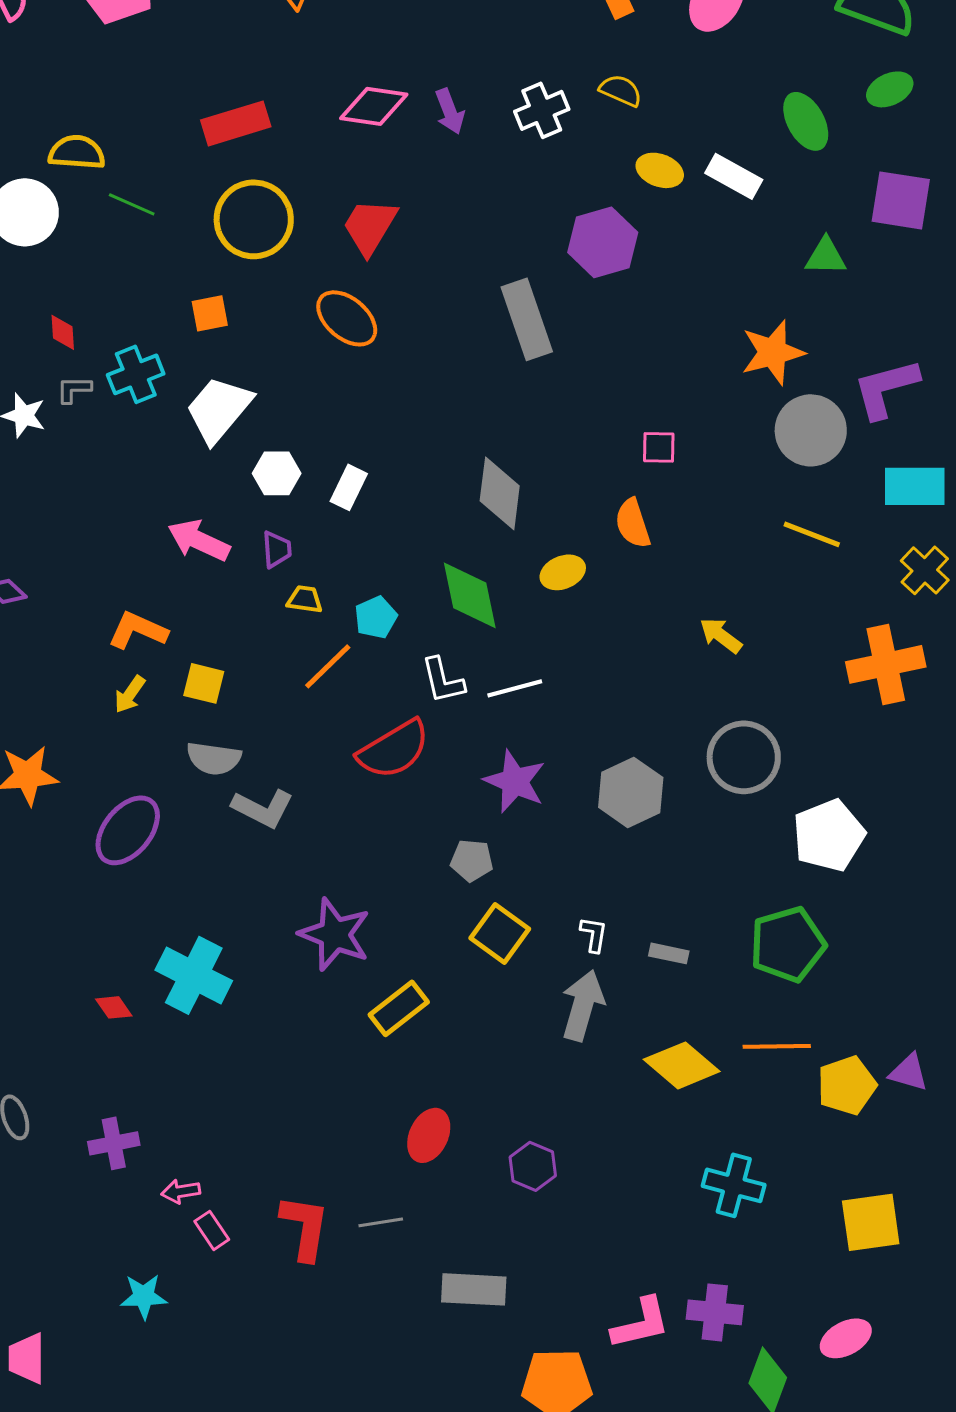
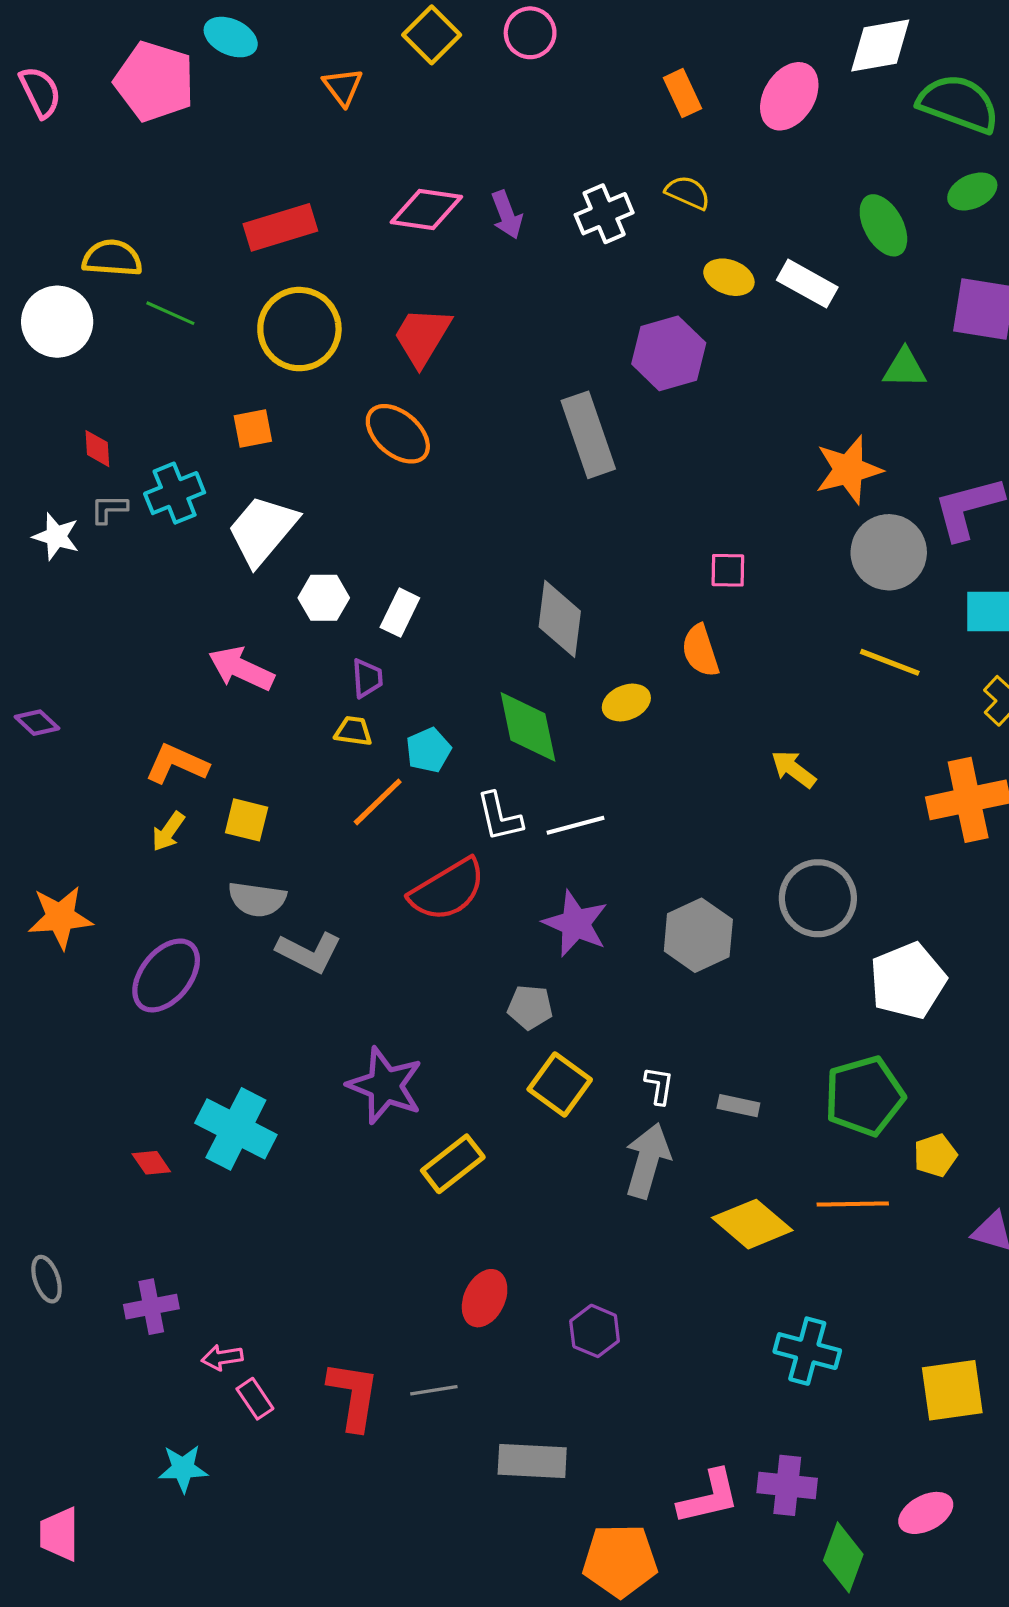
purple trapezoid: (277, 549) -> (367, 678), moved
yellow pentagon: (847, 1085) -> (935, 1155), moved, size x0.7

